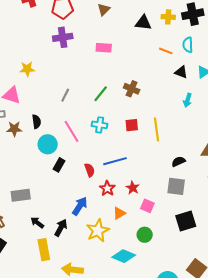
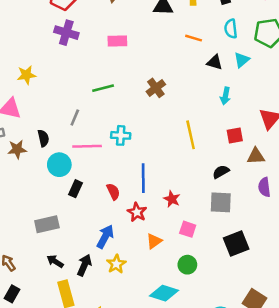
purple cross: (63, 37) -> (66, 33), turned 30
cyan semicircle: (188, 45) -> (231, 29), moved
brown cross: (132, 89) -> (156, 88), turned 35
green line: (101, 94) -> (103, 88), moved, turned 42
gray line: (65, 95) -> (75, 118), moved
red square: (132, 125) -> (235, 136), moved
pink line: (71, 131) -> (87, 146), turned -55
blue line: (115, 161) -> (143, 178), turned -70
red star: (133, 188) -> (172, 199), moved
gray rectangle: (21, 195) -> (47, 224), moved
yellow star: (98, 231) -> (116, 264), moved, size x0.7

